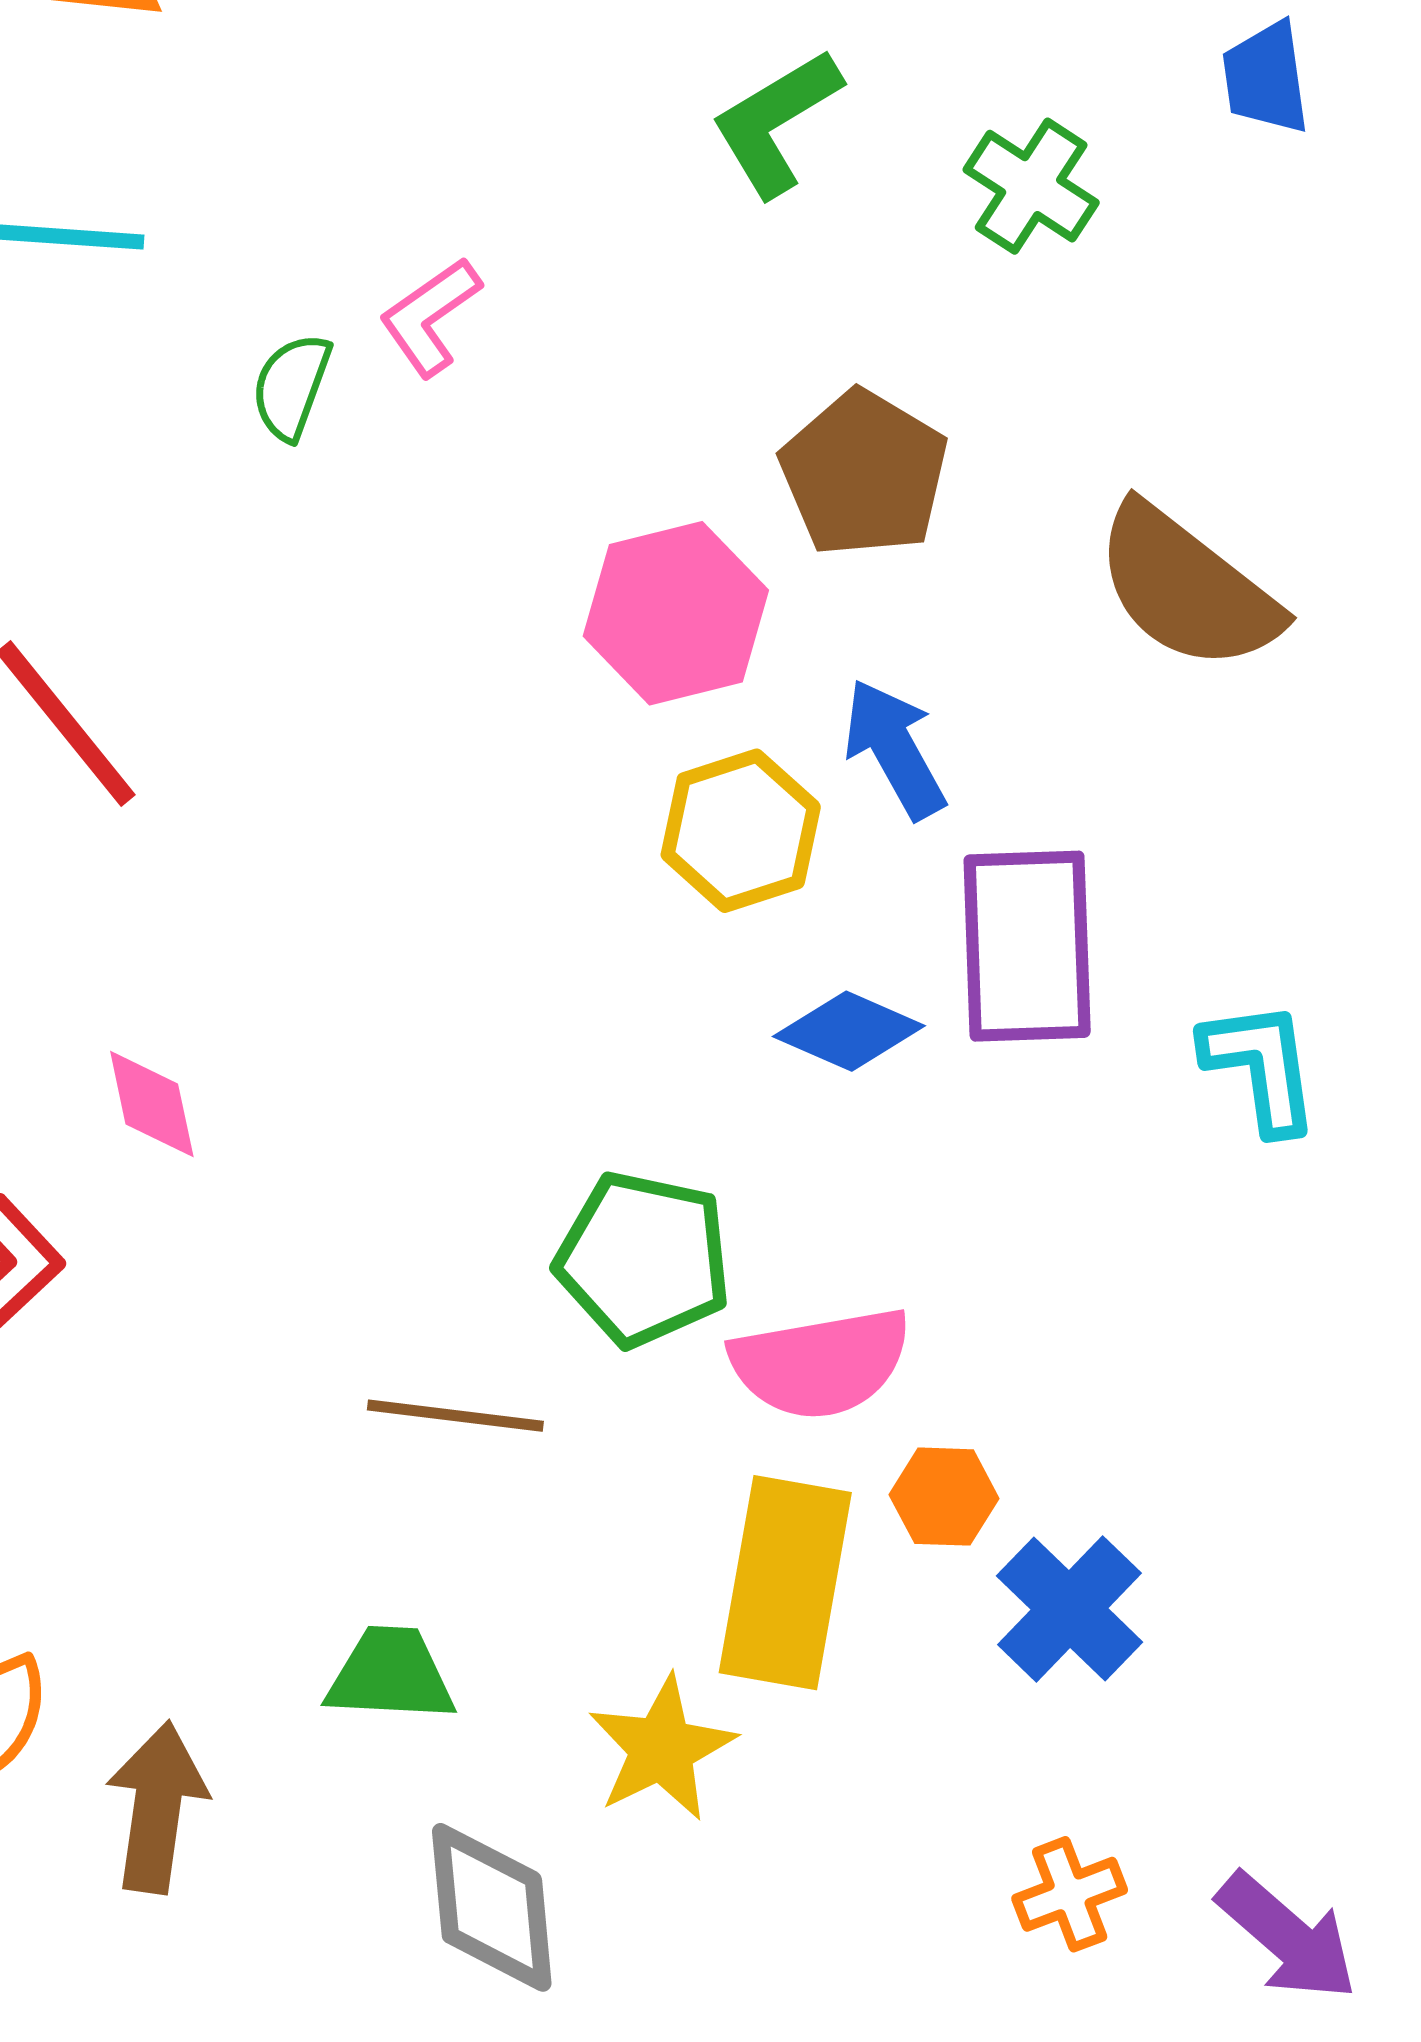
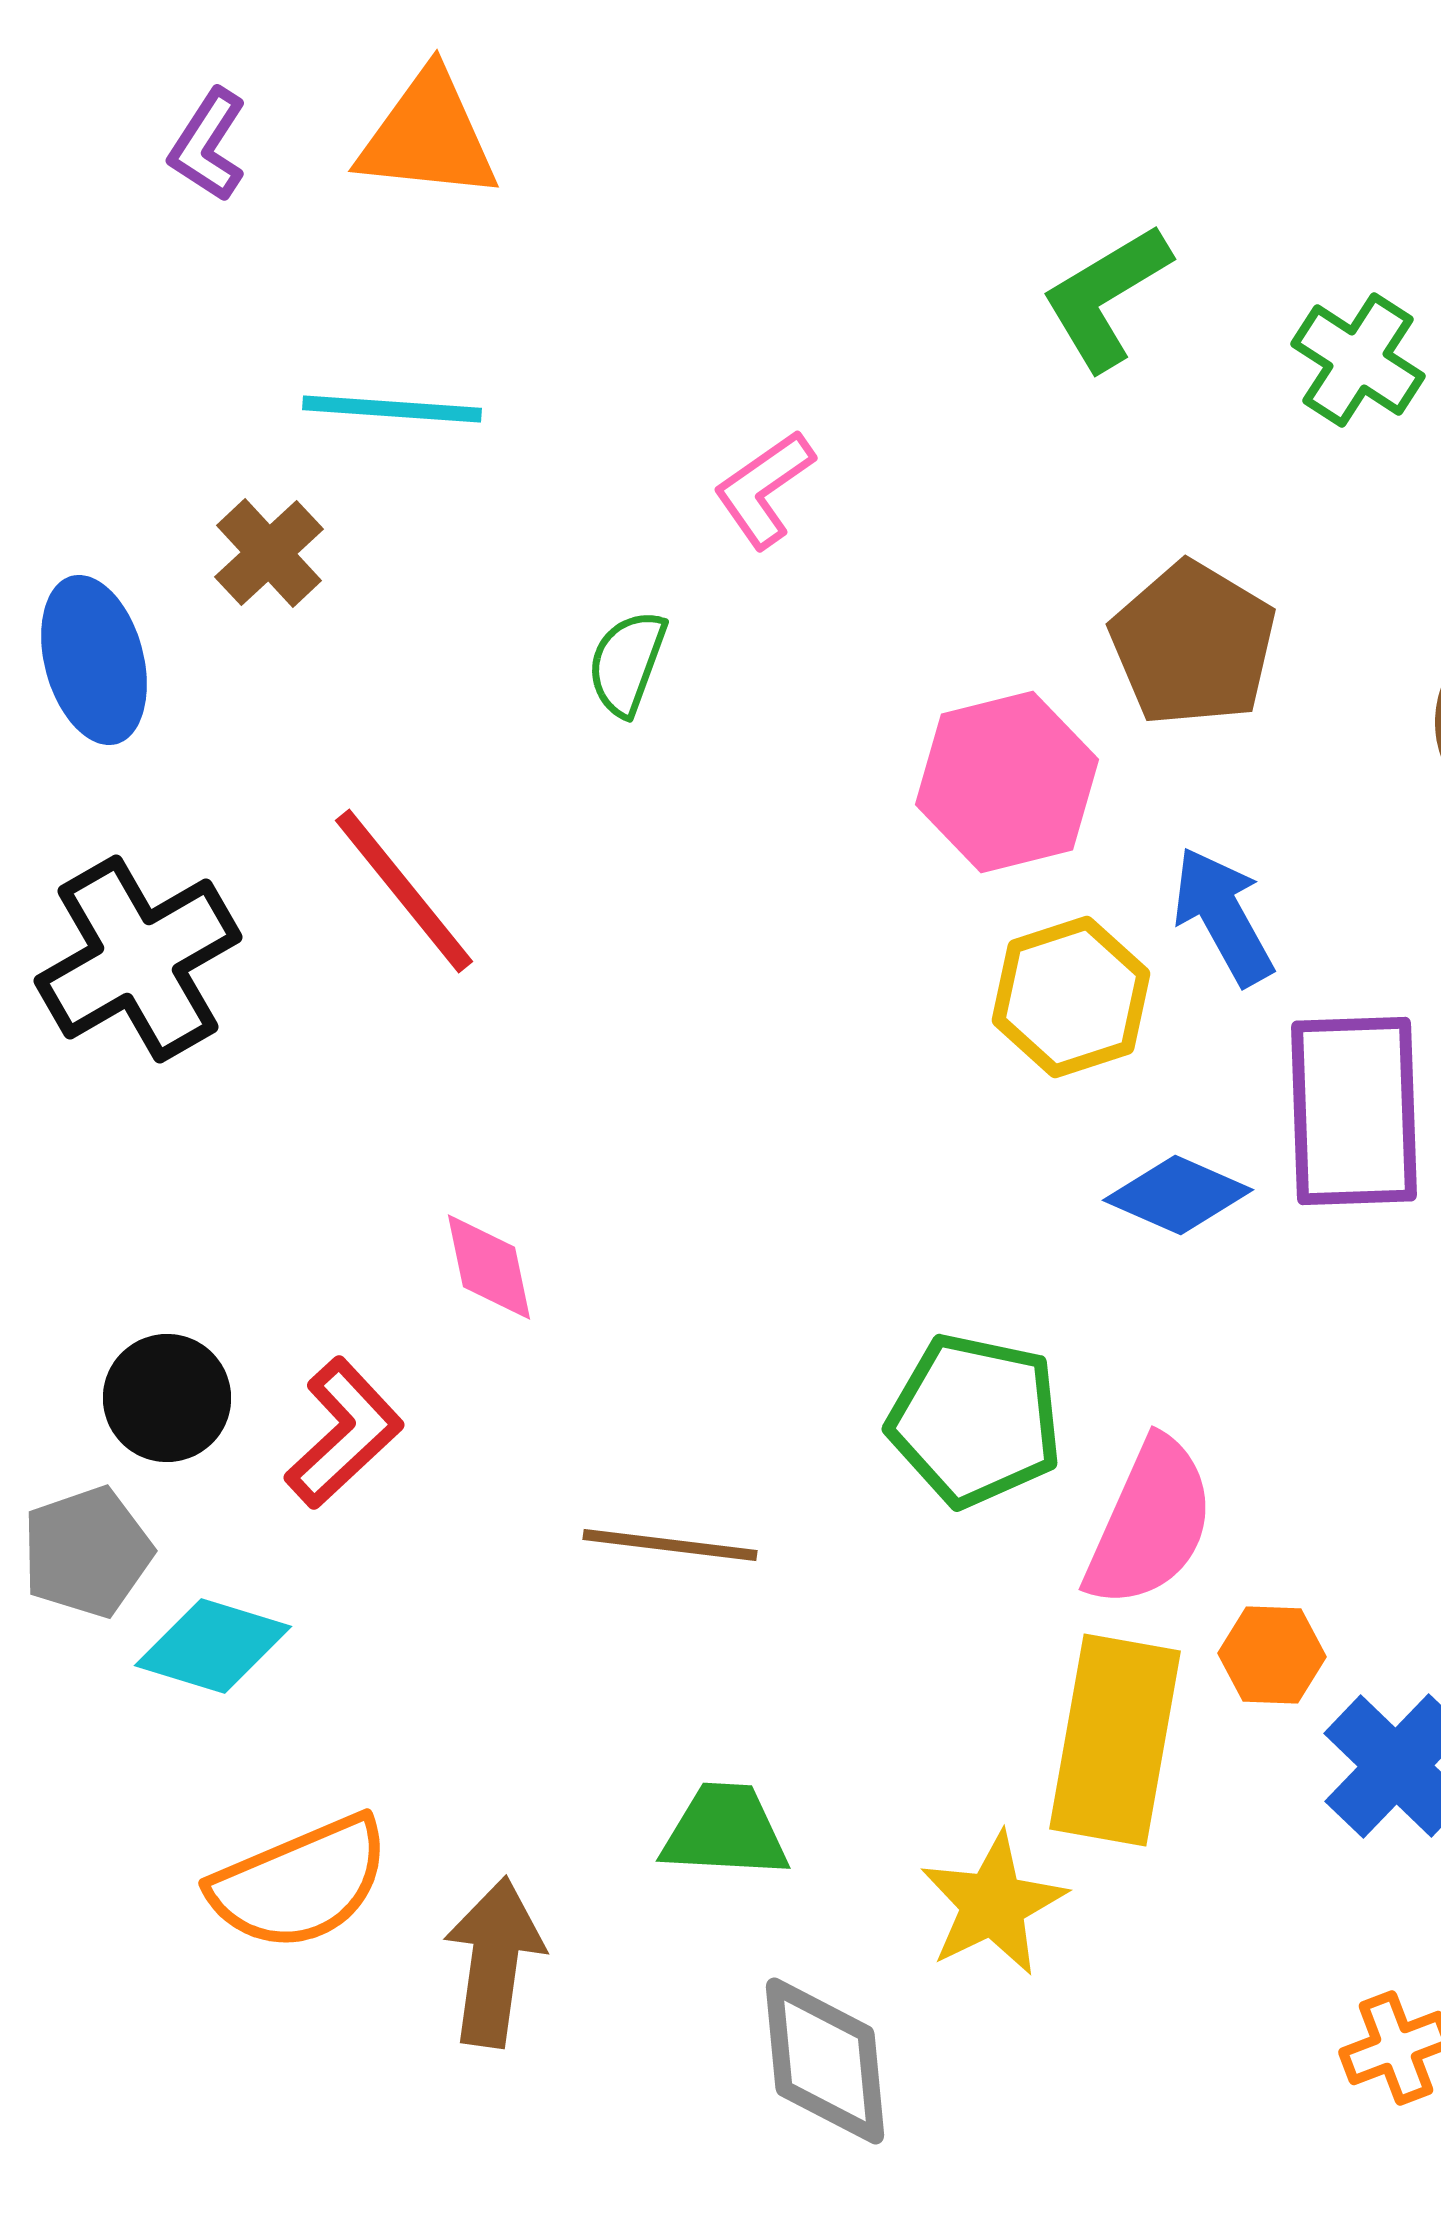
green semicircle: (291, 387) -> (627, 663), moved
pink semicircle: (821, 1363) -> (1150, 1523), turned -56
brown line: (455, 1416) -> (670, 1545), moved

